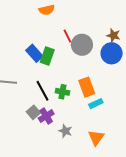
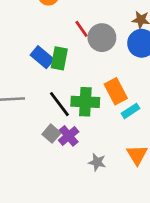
green cross: (62, 92) -> (85, 102), size x1.5
gray star: (65, 131) -> (97, 162), moved

